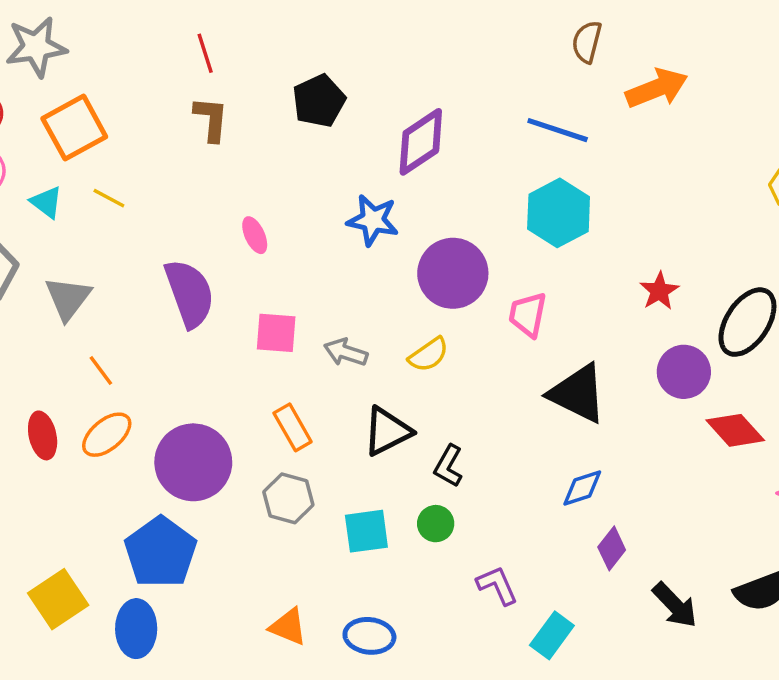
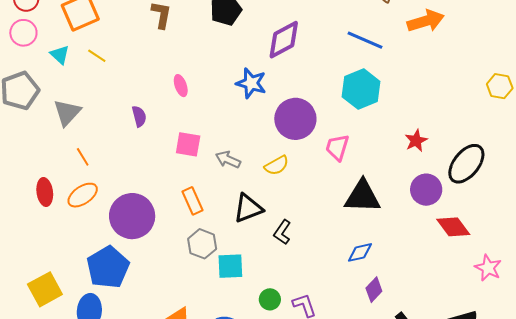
purple semicircle: (190, 293) -> (139, 116), size x0.5
black triangle: (578, 393) -> (362, 196), turned -30
gray hexagon: (288, 498) -> (202, 244), moved
green circle: (436, 524) -> (270, 299), moved

